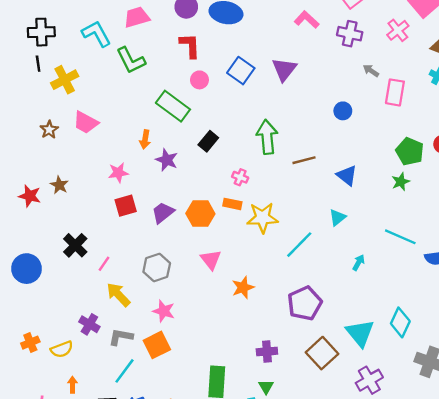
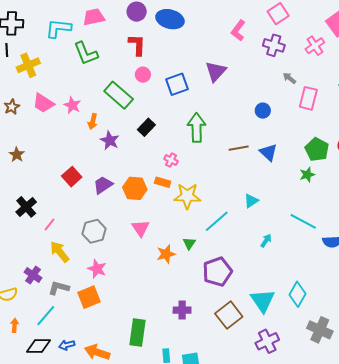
pink L-shape: (307, 20) -> (238, 30), turned -100
cyan L-shape: (96, 34) -> (58, 28), turned -60
blue square: (241, 71) -> (177, 84), moved, turned 30
brown line: (304, 160) -> (239, 148), moved
pink star: (118, 173) -> (72, 105), moved, turned 30
blue triangle: (347, 175) -> (268, 152), moved
red square: (126, 206) -> (72, 177), turned -30
cyan line: (124, 371) -> (46, 316), moved
green triangle: (266, 387) -> (189, 243), moved

